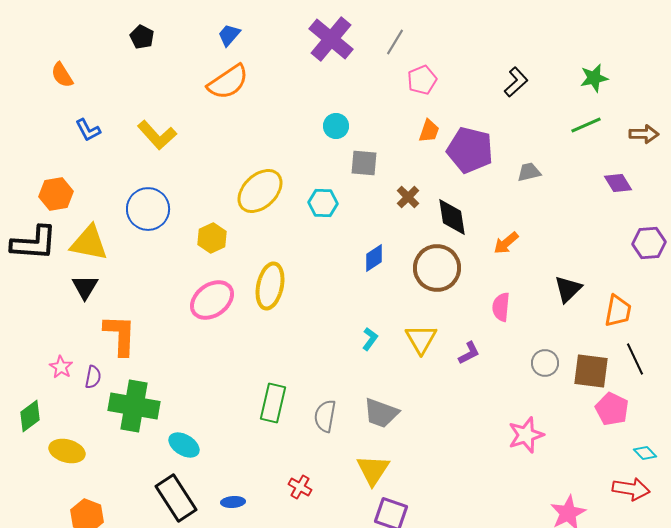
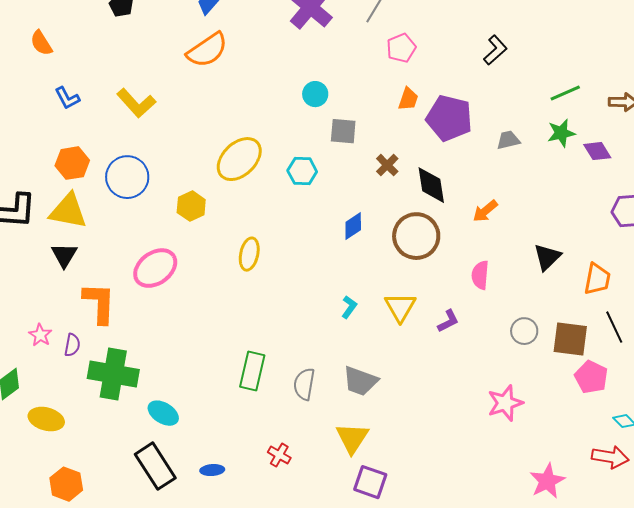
green star: (594, 78) -> (561, 133), moved
orange hexagon: (56, 194) -> (72, 163), moved
yellow ellipse: (270, 286) -> (249, 254), size x0.7
pink ellipse: (212, 300) -> (155, 268), moved

